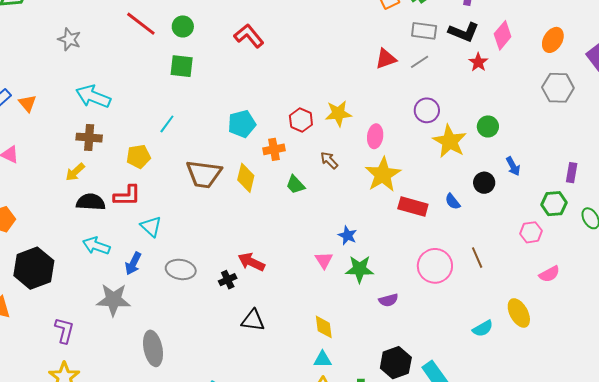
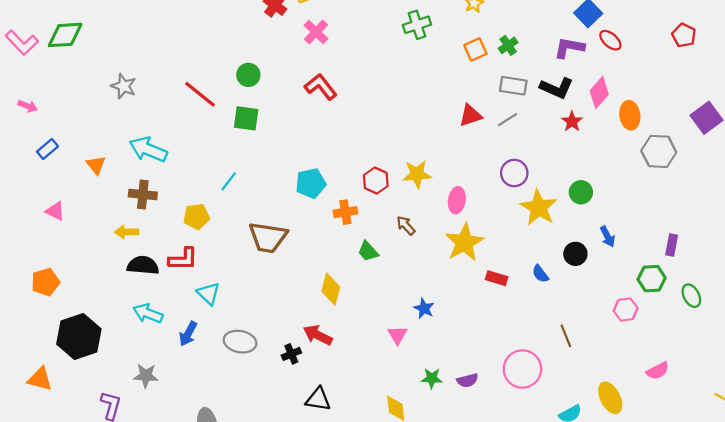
red line: (141, 24) -> (200, 94), moved
orange ellipse: (553, 40) -> (630, 115), moved, turned -40
orange triangle: (27, 103) -> (96, 165), moved
yellow arrow: (75, 172) -> (127, 232), turned 40
yellow diamond: (246, 178) -> (331, 289), moved
red rectangle: (413, 206) -> (497, 278), size x0.7
pink circle: (435, 266) -> (522, 369), moved
green star: (360, 269) -> (432, 378), moved, size x0.7
pink semicircle: (549, 274) -> (658, 371), moved
gray star: (113, 300) -> (146, 376), moved, size x0.7

